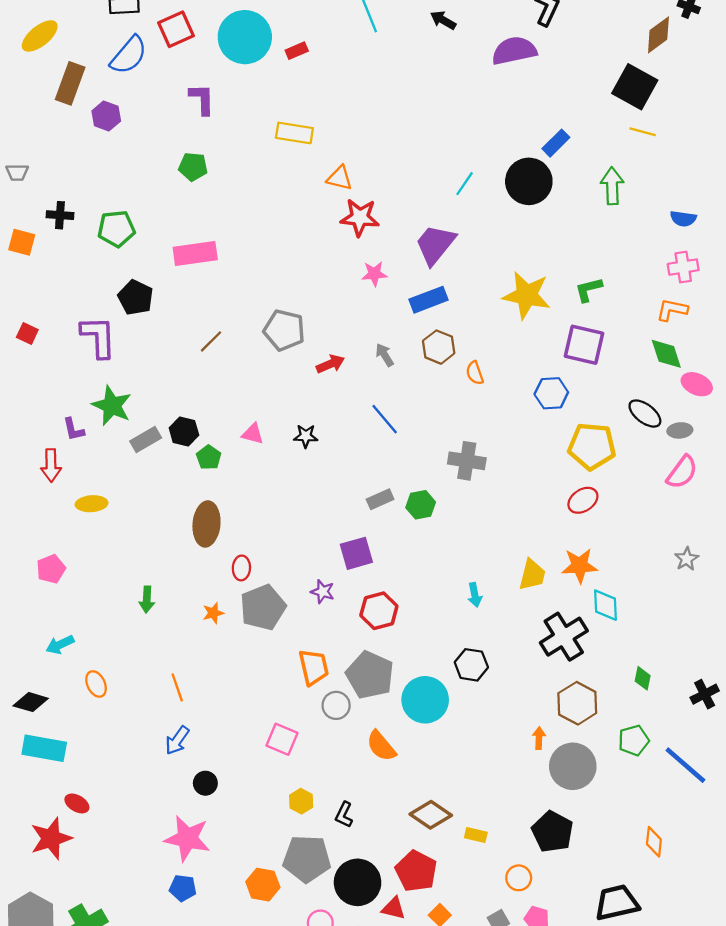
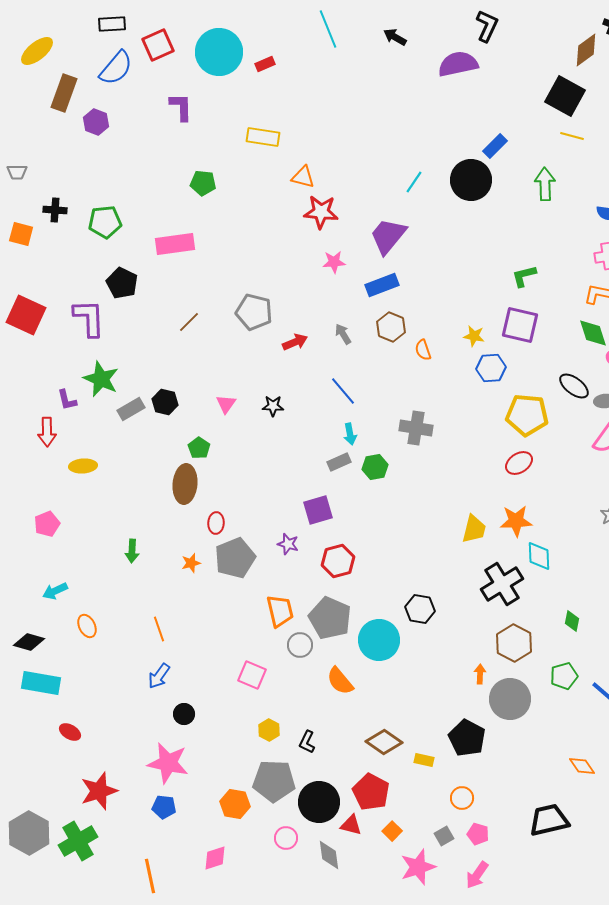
green pentagon: (193, 167) -> (203, 183), moved
yellow star: (527, 295) -> (474, 336), moved, size x0.5
red square: (27, 334) -> (26, 315), size x2.0
pink triangle: (253, 434) -> (226, 404), turned 50
green pentagon: (209, 457) -> (199, 448), moved
cyan arrow: (475, 595) -> (350, 434), moved
black pentagon: (552, 832) -> (467, 738), moved
red star: (51, 838) -> (99, 791), moved
orange diamond: (654, 842) -> (582, 766), turned -40

